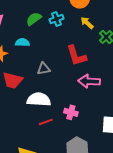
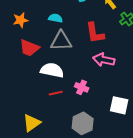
cyan semicircle: (22, 42) -> (55, 18), moved
gray triangle: (44, 69) -> (61, 41), size x1.6

